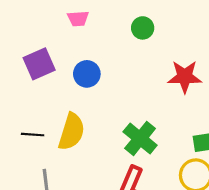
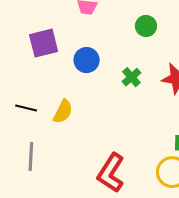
yellow semicircle: (71, 132) -> (63, 112), size x0.7
green cross: (140, 138) -> (131, 77), moved, size x0.6

